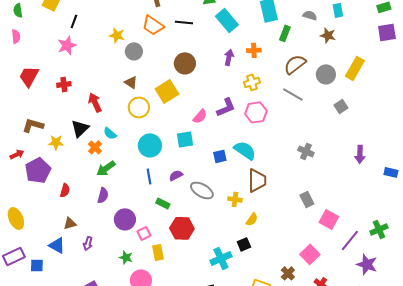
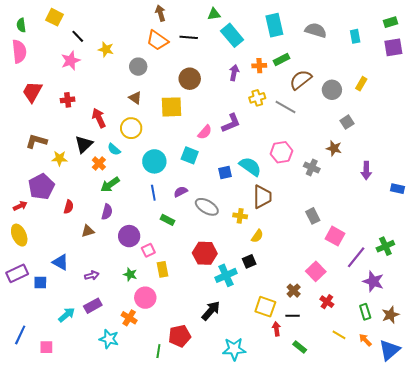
cyan rectangle: (338, 10) -> (355, 36), moved
gray semicircle: (310, 15) -> (316, 30), size x1.5
black line: (74, 21) -> (78, 36), turned -64
green rectangle: (285, 33) -> (281, 60), moved, turned 42
yellow star: (117, 35) -> (106, 49), moved
brown star: (328, 35) -> (334, 148), moved
pink semicircle: (16, 36) -> (19, 51), size x1.6
yellow rectangle: (355, 68) -> (361, 84), size x0.6
yellow square: (167, 91) -> (172, 107), turned 30
gray line: (293, 94) -> (286, 107), moved
yellow circle: (139, 107) -> (131, 128), moved
pink hexagon: (256, 112) -> (281, 152), moved
cyan square: (185, 139) -> (190, 155), turned 30
red arrow: (17, 154) -> (20, 206), moved
brown triangle: (70, 223) -> (88, 231), moved
red hexagon: (182, 228) -> (205, 253), moved
purple arrow: (88, 243) -> (92, 275), moved, turned -120

